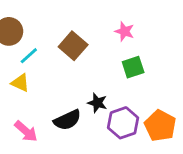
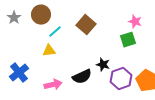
pink star: (125, 31) -> (135, 22), moved
yellow triangle: (20, 83) -> (49, 51), turned -32
pink arrow: (26, 131) -> (53, 85), turned -54

